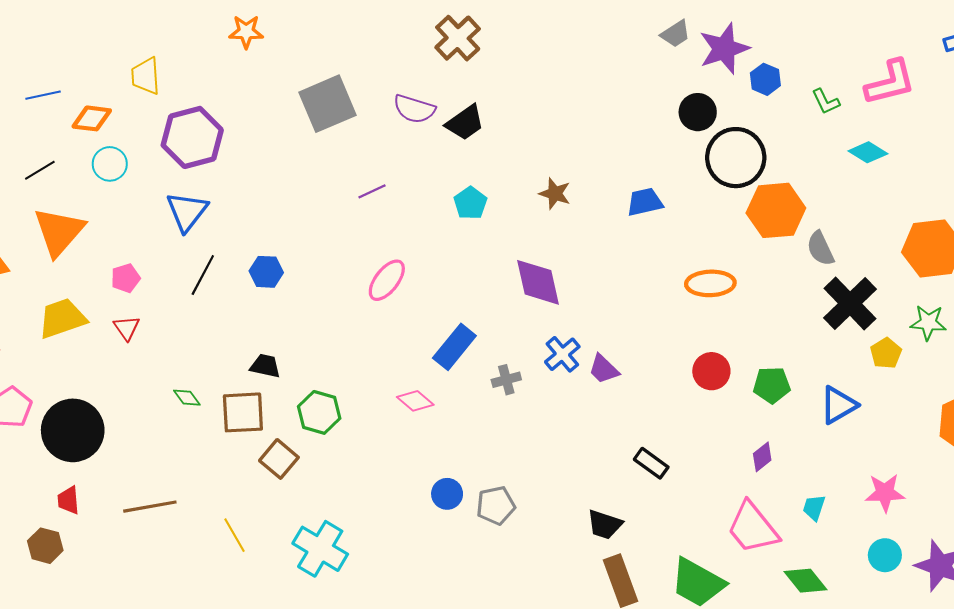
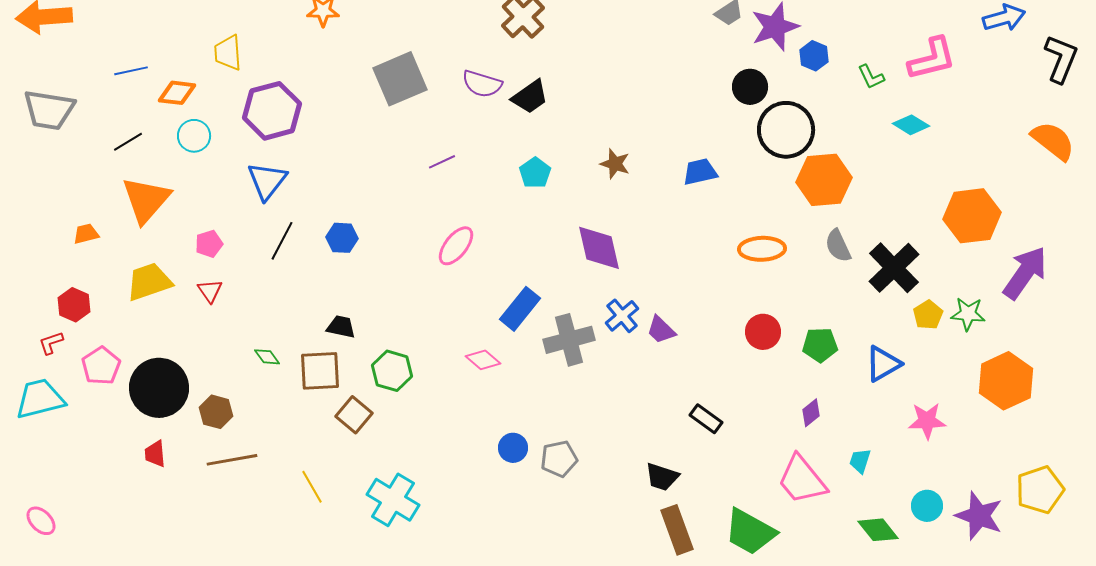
gray semicircle: (820, 249) -> (838, 246), moved
green star: (928, 323) -> (968, 314), moved
gray cross: (506, 380) -> (569, 340), size x1.8
pink star: (885, 493) -> (927, 421), moved
brown hexagon: (45, 546) -> (216, 412), moved
green diamond: (806, 581) -> (878, 530), moved

